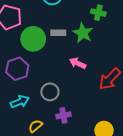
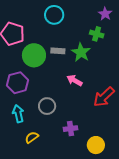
cyan arrow: (20, 102) -> (18, 114), turned -84
purple cross: (63, 115) -> (71, 129), moved

